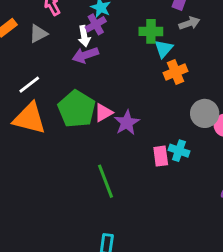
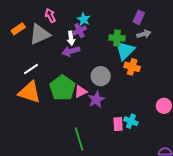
gray triangle: (38, 34) -> (40, 34), size x1.6
cyan triangle: (164, 49) -> (125, 50), size x1.5
orange cross: (176, 72) -> (132, 67), turned 35
gray circle: (205, 113) -> (101, 76), moved

